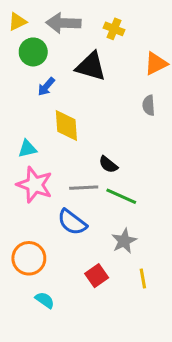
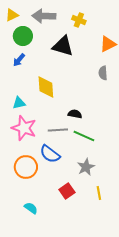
blue arrow: (46, 87) -> (19, 60), moved
black semicircle: (108, 165) -> (75, 114), turned 152
orange circle: (29, 258) -> (26, 167), moved

